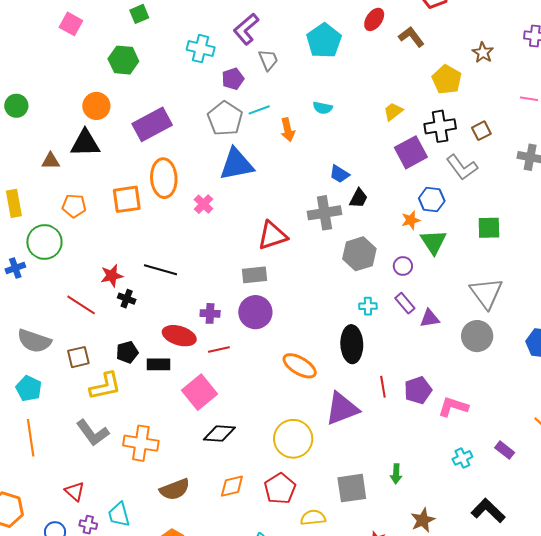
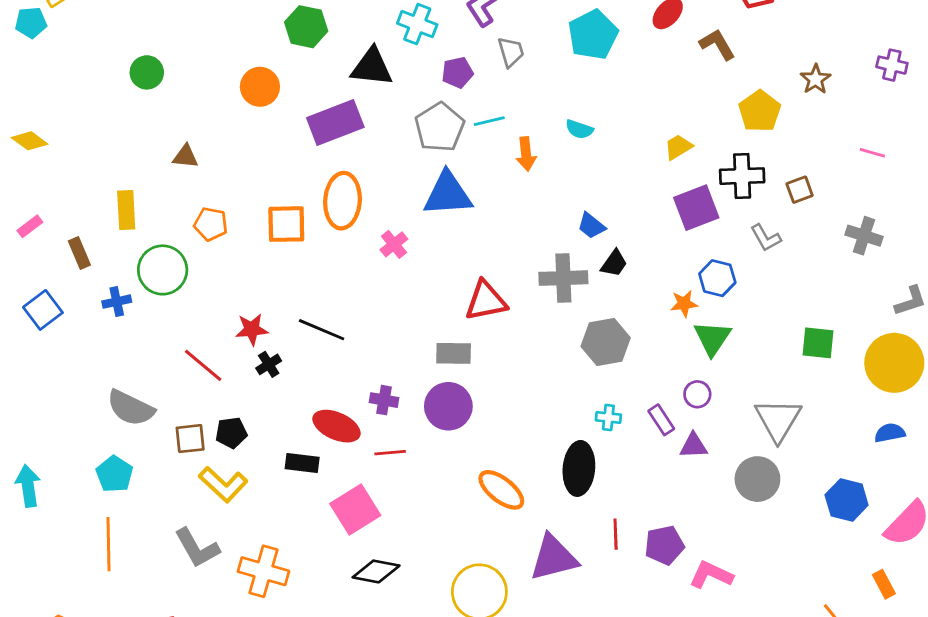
black triangle: (85, 143) -> (372, 67), moved
gray L-shape: (462, 167) -> (766, 238), size x0.7
green square: (489, 228) -> (818, 343), moved
purple circle: (403, 266) -> (697, 394), moved
black cross: (127, 299) -> (269, 364), turned 30
black pentagon: (127, 352) -> (231, 433), moved
yellow L-shape: (105, 386) -> (223, 484), turned 48

